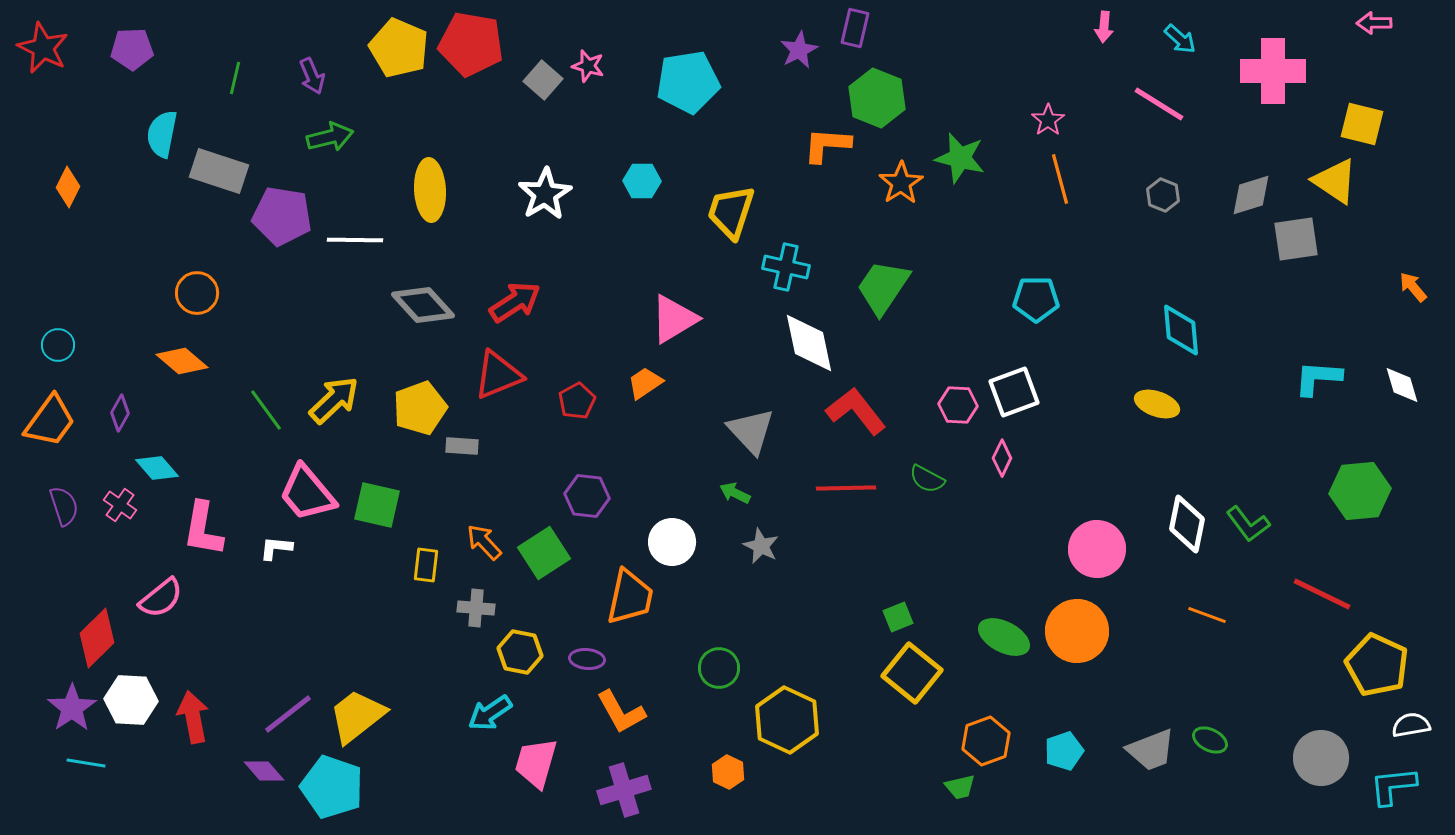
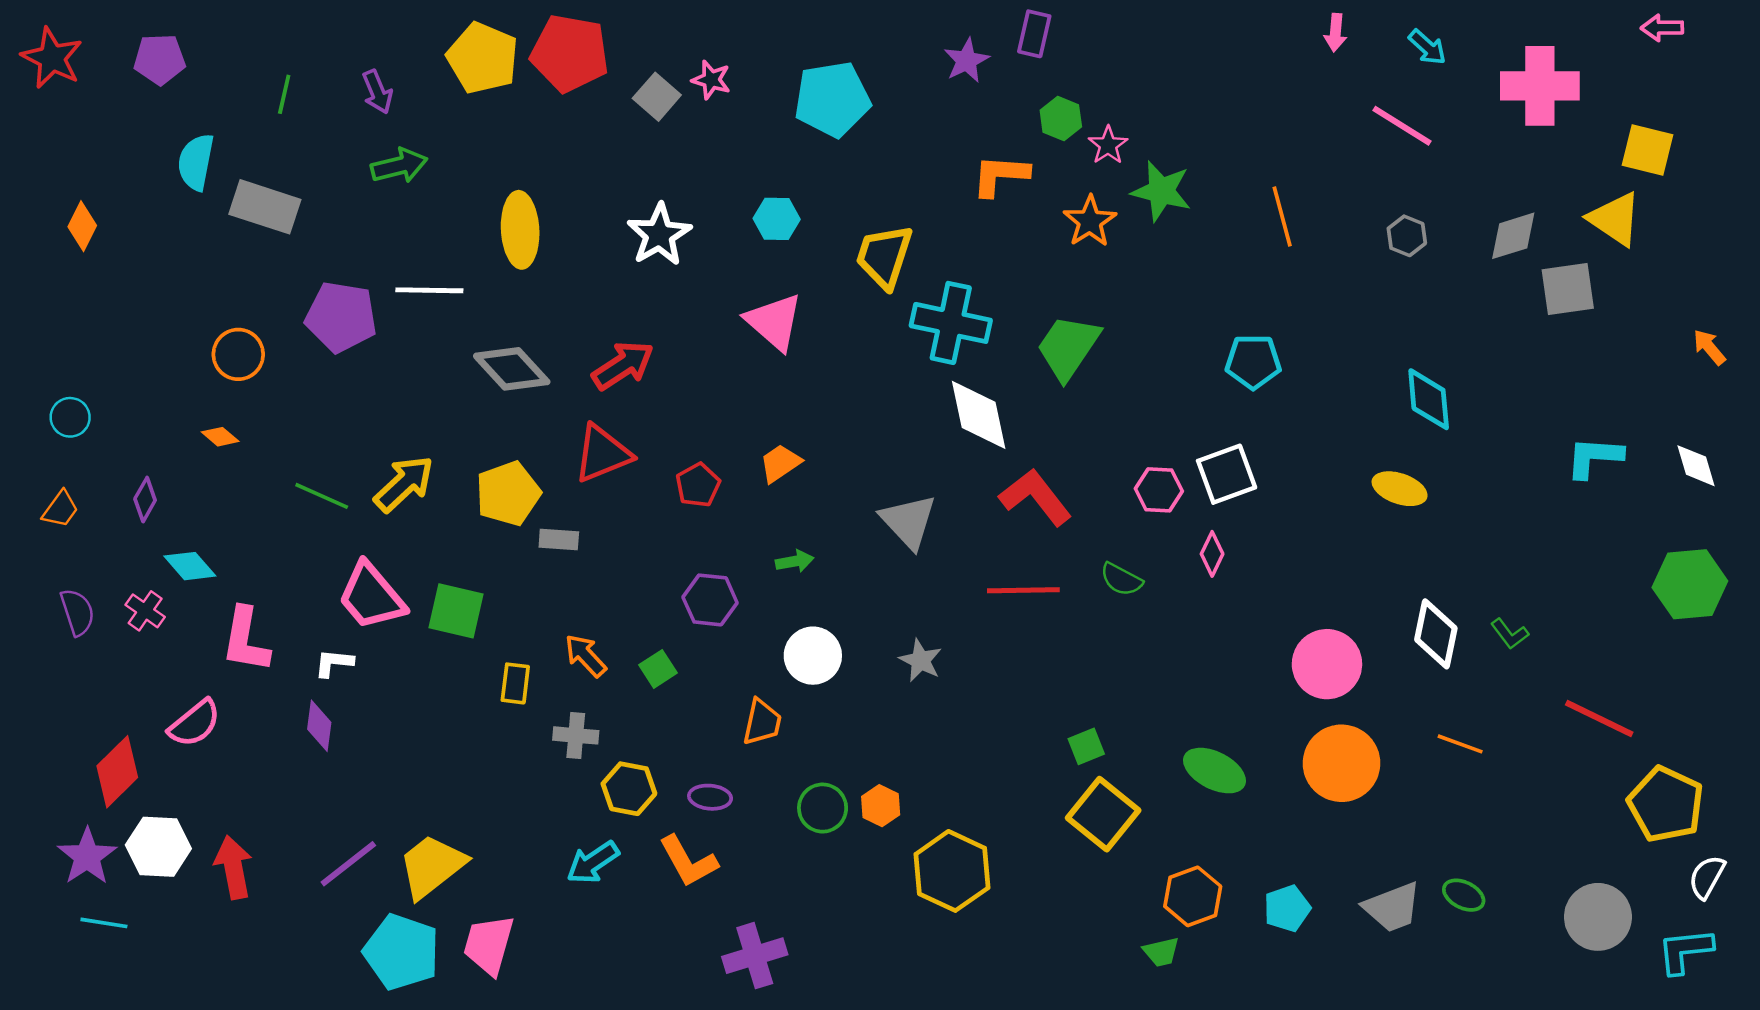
green hexagon: (877, 98) -> (1061, 119), size x0.6
pink star: (1048, 120) -> (1108, 145), moved
purple pentagon: (282, 216) -> (341, 317), moved
cyan cross: (786, 267) -> (951, 323), size x1.4
pink triangle: (674, 319) -> (774, 322), moved, turned -48
orange diamond: (182, 361) -> (220, 437), size x0.6
green line: (266, 410) -> (322, 496), turned -30
orange trapezoid: (50, 421) -> (60, 509), size x0.6
green hexagon: (1360, 491) -> (1690, 584), moved
green arrow: (735, 493) -> (795, 561), moved, turned 144
green L-shape: (1248, 524) -> (1510, 634), size x0.7
green square: (544, 553) -> (658, 669), size x0.6
orange trapezoid: (630, 597) -> (762, 722), size x0.7
orange circle: (1077, 631) -> (1342, 763), moved
green circle: (719, 668) -> (823, 808), moved
orange L-shape: (621, 712) -> (688, 861), moved
white semicircle: (1411, 725) -> (1707, 877), turned -51
pink trapezoid: (536, 763) -> (489, 945), moved
purple diamond: (264, 771) -> (319, 726), moved, turned 48
orange hexagon: (728, 772) -> (881, 806), moved

